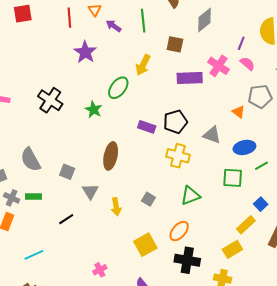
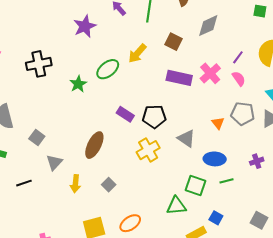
black cross: (50, 100) -> (39, 64), turned 30
brown ellipse: (111, 156) -> (94, 145), moved
yellow cross: (178, 156) -> (148, 150), turned 30
green triangle: (190, 196) -> (176, 206), moved
blue square: (261, 204) -> (216, 218), turned -32

